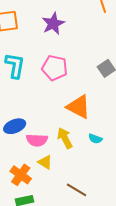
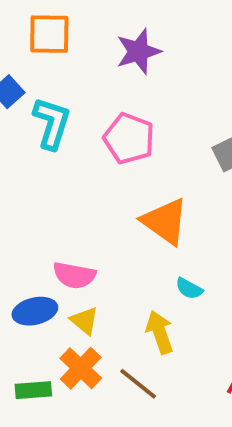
blue ellipse: (15, 126) -> (35, 311), moved
yellow arrow: (65, 138) -> (160, 332), moved
orange cross: (21, 175) -> (81, 368), moved

